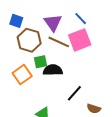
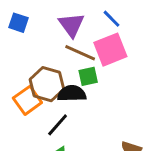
brown hexagon: (29, 40) -> (47, 84), moved
green square: (40, 62) -> (88, 76), moved
black line: (74, 93) -> (58, 125), moved

